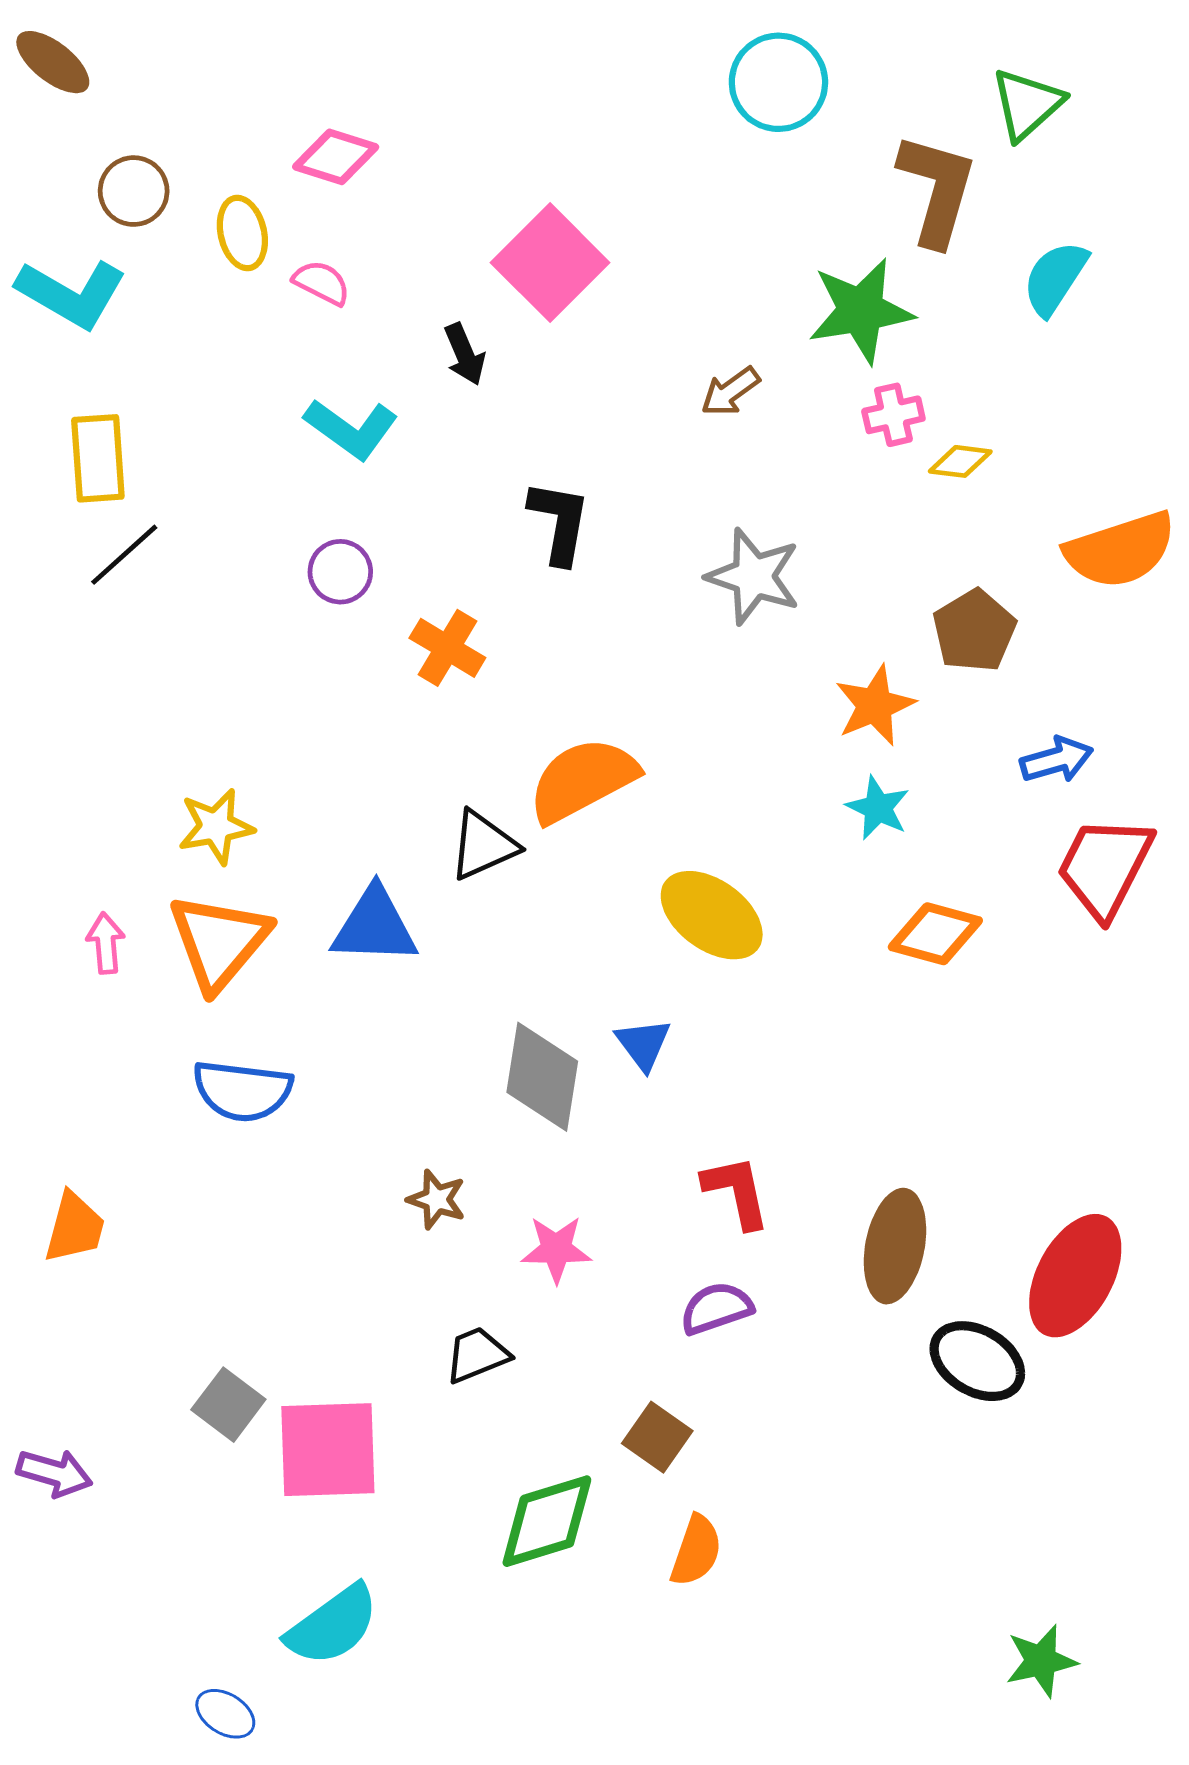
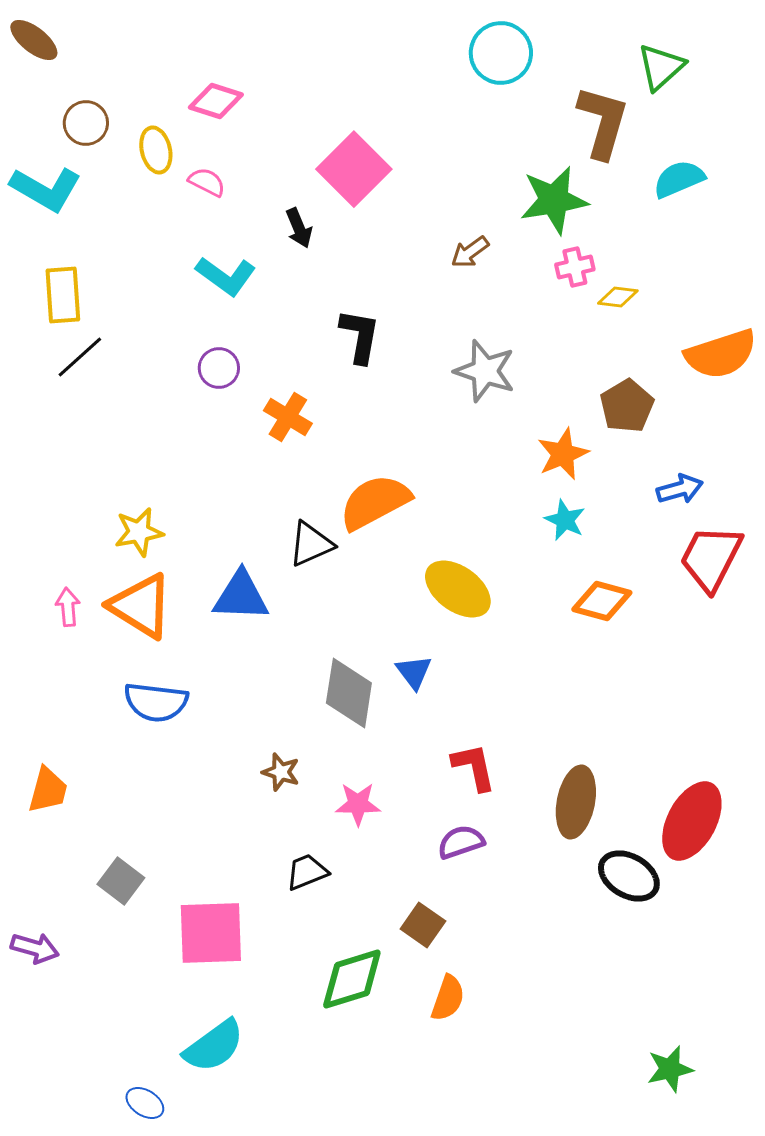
cyan semicircle: (1055, 278) -> (679, 179), turned 34
orange triangle: (219, 942) -> (141, 606), turned -38
gray square: (228, 1405) -> (121, 881), moved

